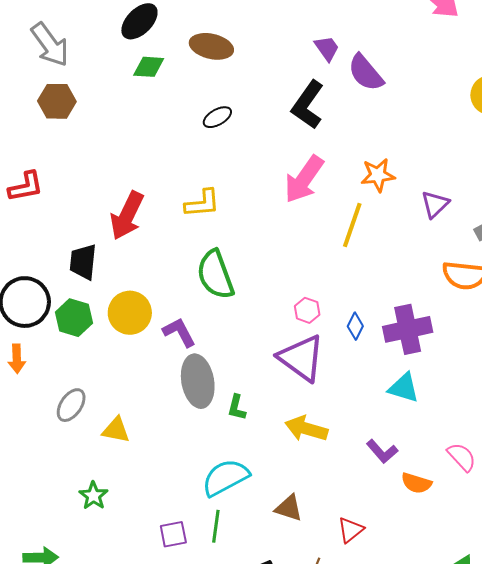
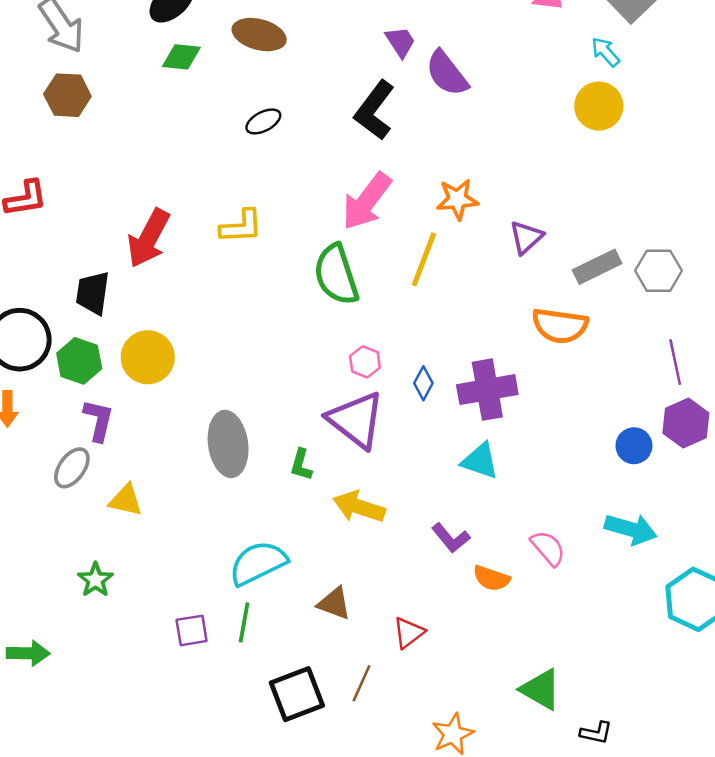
green semicircle: (215, 275) -> (336, 275), moved
purple L-shape: (179, 332) -> (98, 420), moved, turned 39
green L-shape: (237, 407) -> (301, 465), moved

